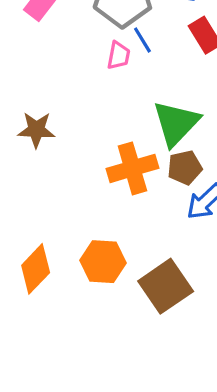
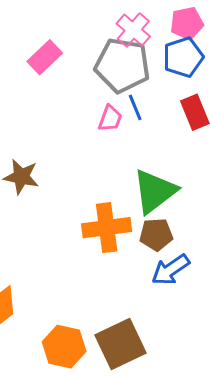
orange hexagon: (103, 262) -> (64, 347), moved

